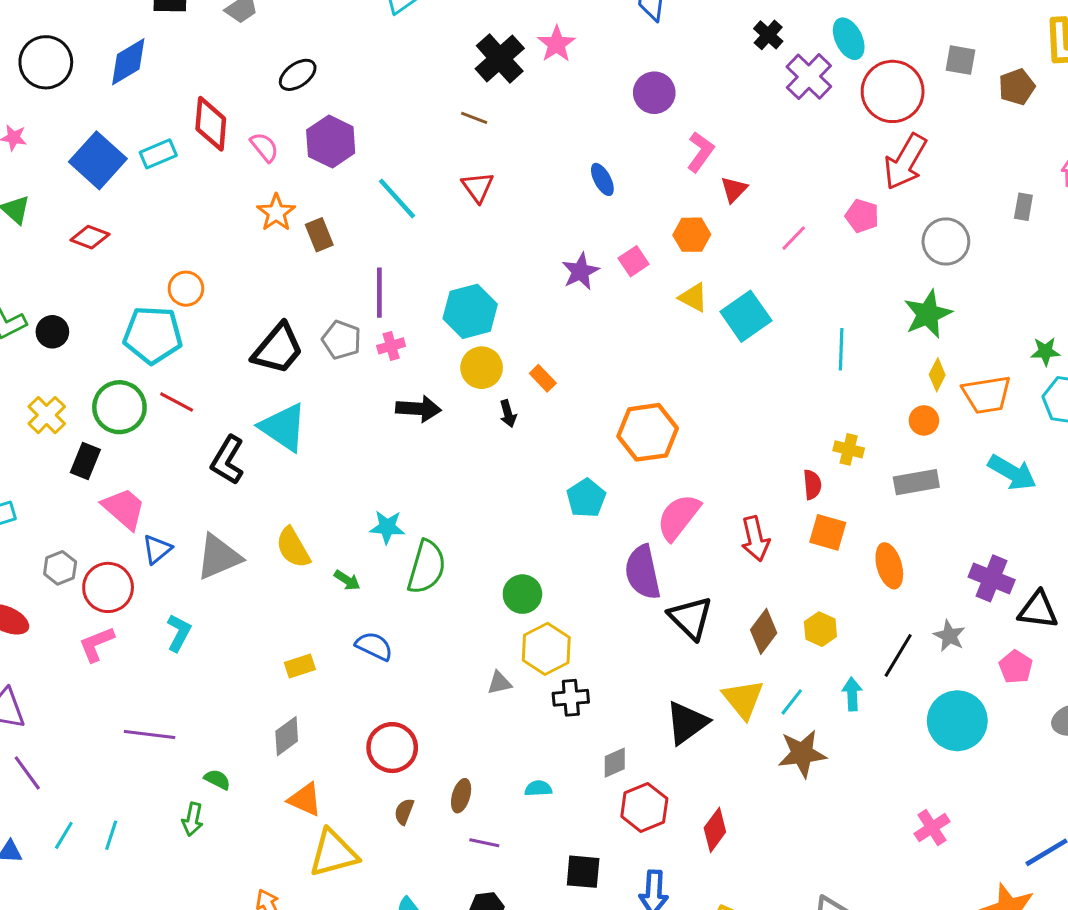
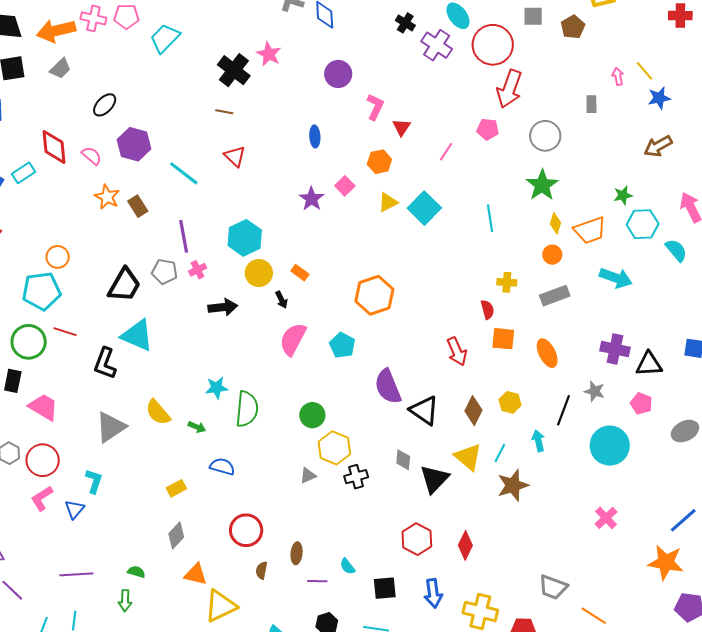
blue ellipse: (602, 179) -> (315, 136), turned 35
yellow triangle: (693, 297) -> (388, 202), turned -45
pink semicircle: (678, 517) -> (293, 339), moved
blue triangle: (157, 549) -> (75, 509), moved
purple line: (150, 735) -> (76, 574), moved
gray diamond: (615, 763) -> (403, 460), moved, turned -50
cyan semicircle: (538, 788) -> (347, 566), moved, turned -114

